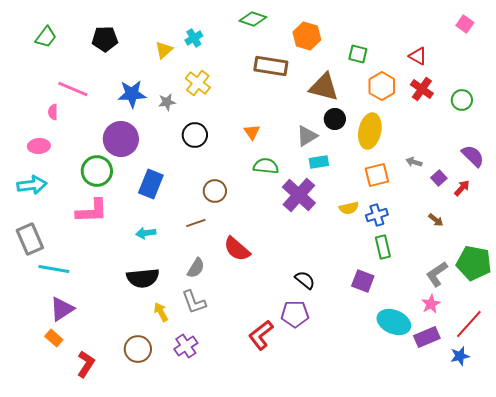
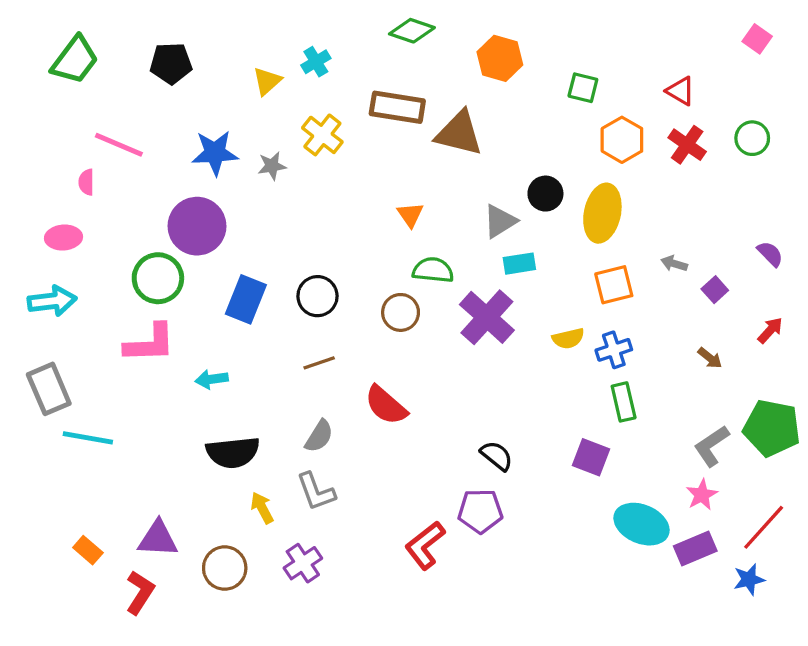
green trapezoid: (46, 37) -> (75, 60), size x1.4
brown rectangle: (271, 66) -> (397, 107), moved
brown triangle: (324, 87) -> (459, 133), moved
green circle: (462, 100) -> (752, 138), moved
black circle: (195, 135) -> (317, 296), moved
purple semicircle: (473, 156) -> (770, 254), size x0.7
red arrow: (462, 188) -> (770, 330), moved
brown circle: (215, 191) -> (401, 312), moved
cyan arrow: (146, 233) -> (212, 379), moved
purple triangle: (62, 309) -> (158, 539), moved, turned 36

